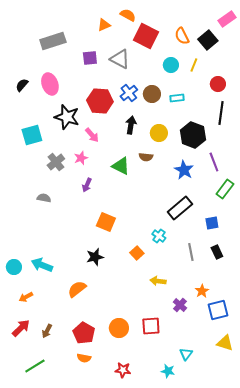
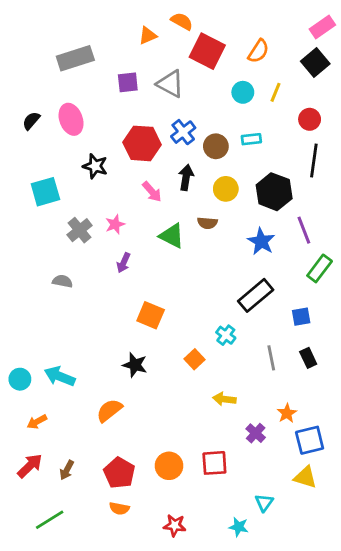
orange semicircle: (182, 36) -> (258, 51), turned -120
black square: (208, 40) -> (315, 62), moved
brown circle: (152, 94) -> (216, 146), moved
black star: (67, 117) -> (95, 166), size x0.7
pink arrow: (92, 135) -> (152, 192), moved
black star: (95, 257) -> (135, 365), turned 30
yellow triangle: (225, 343) -> (305, 477), moved

